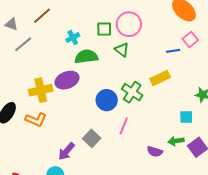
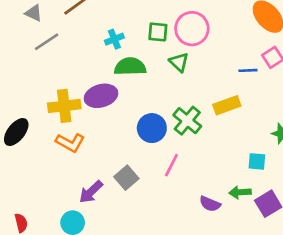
orange L-shape: (36, 120) -> (70, 143), moved

